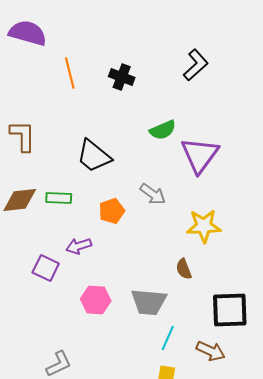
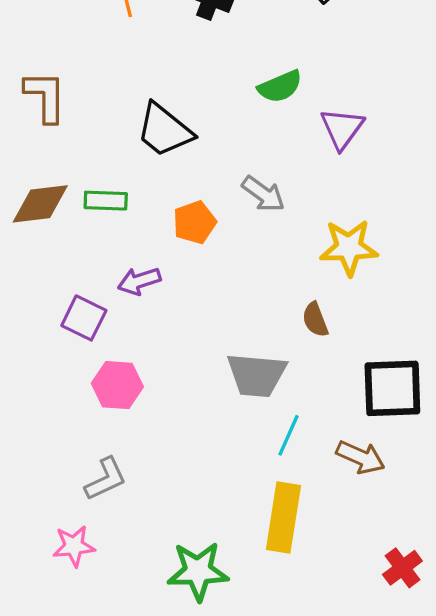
purple triangle: (200, 155) -> (342, 128), size x0.7
pink hexagon: (96, 300) -> (117, 385), moved

